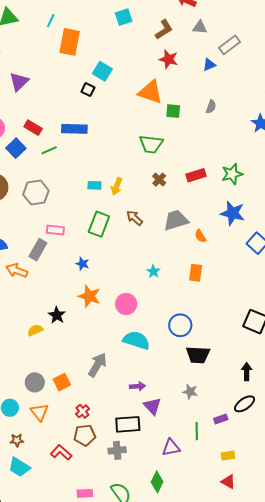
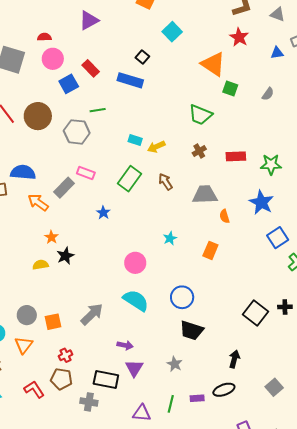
black square: (88, 90) -> (142, 57), moved
green line: (49, 150) -> (98, 110), moved
yellow arrow: (117, 186) -> (156, 147), turned 30
orange star: (89, 296) -> (51, 237), moved, size x0.6

